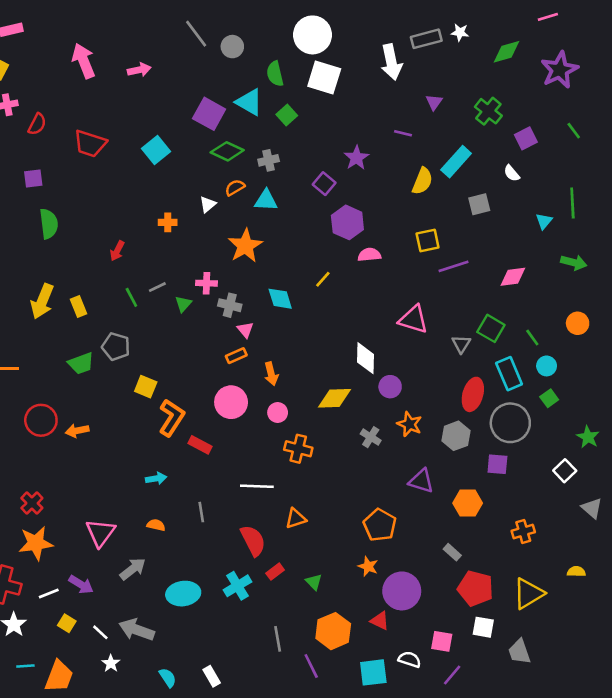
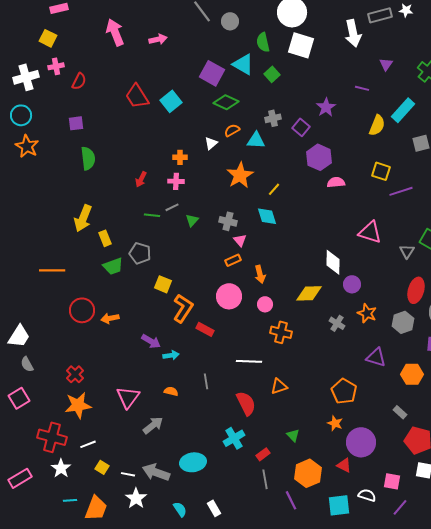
red trapezoid: (90, 144) -> (137, 96), moved, turned 40
gray cross: (269, 160) -> (273, 118), moved
yellow square: (428, 241) -> (381, 171), turned 30
yellow line: (323, 279) -> (274, 189), moved
pink cross: (206, 283) -> (176, 181), moved
green line: (131, 297) -> (152, 215), turned -56
yellow rectangle: (78, 306) -> (105, 238), moved
red rectangle: (275, 572) -> (263, 454), moved
purple arrow: (81, 584) -> (151, 341), moved
cyan ellipse: (183, 594) -> (193, 462), moved
white line: (100, 632) -> (128, 474), turned -32
white star: (111, 663) -> (136, 498), size x1.5

